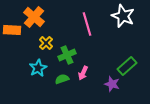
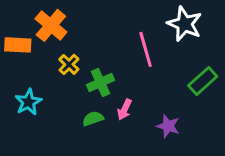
pink line: (87, 24) -> (146, 49), moved
green rectangle: (127, 66) -> (203, 81), moved
cyan star: (38, 68) -> (28, 102), moved

